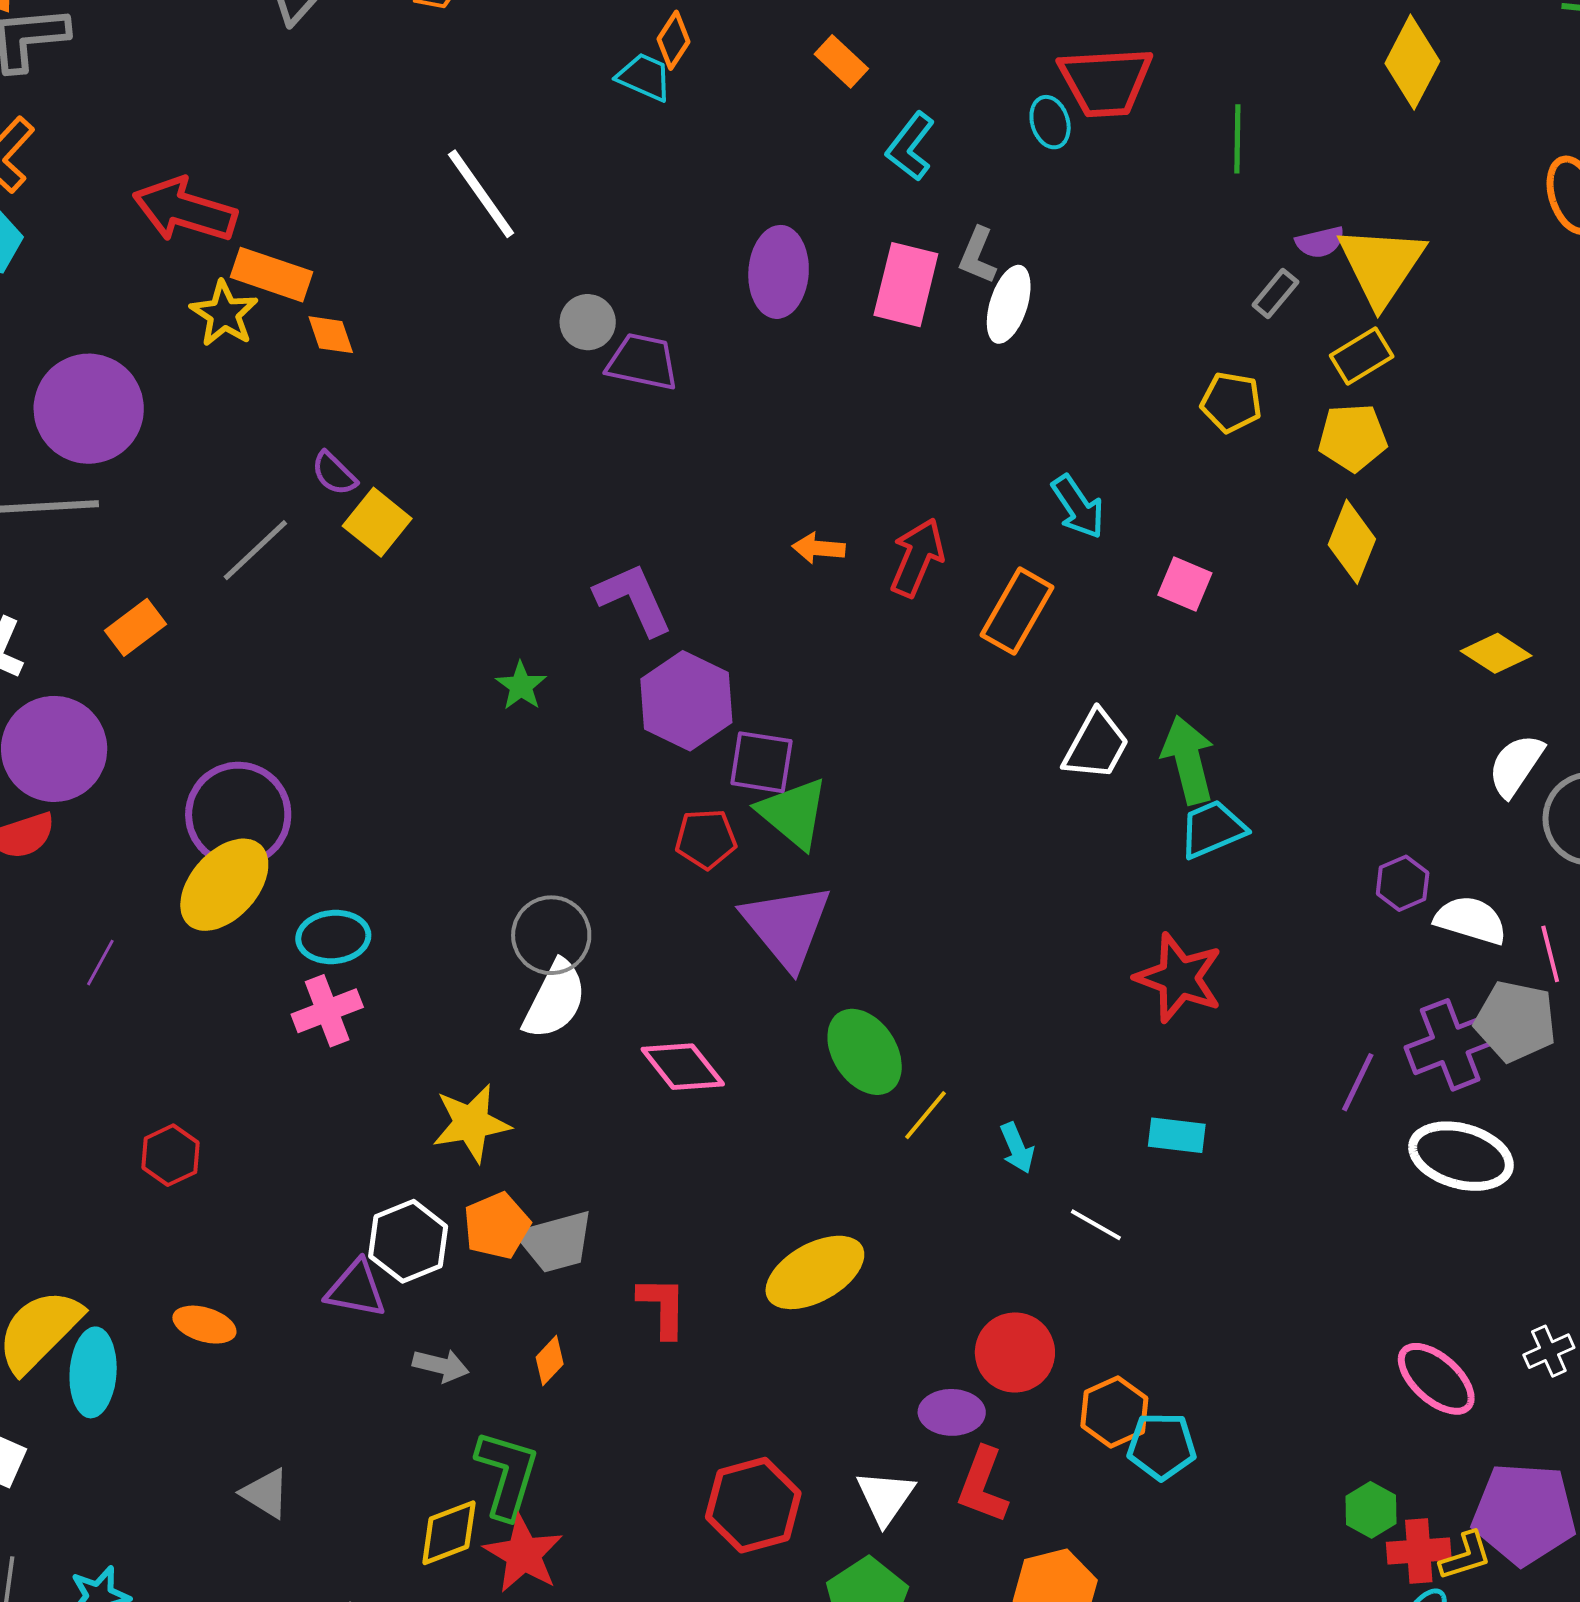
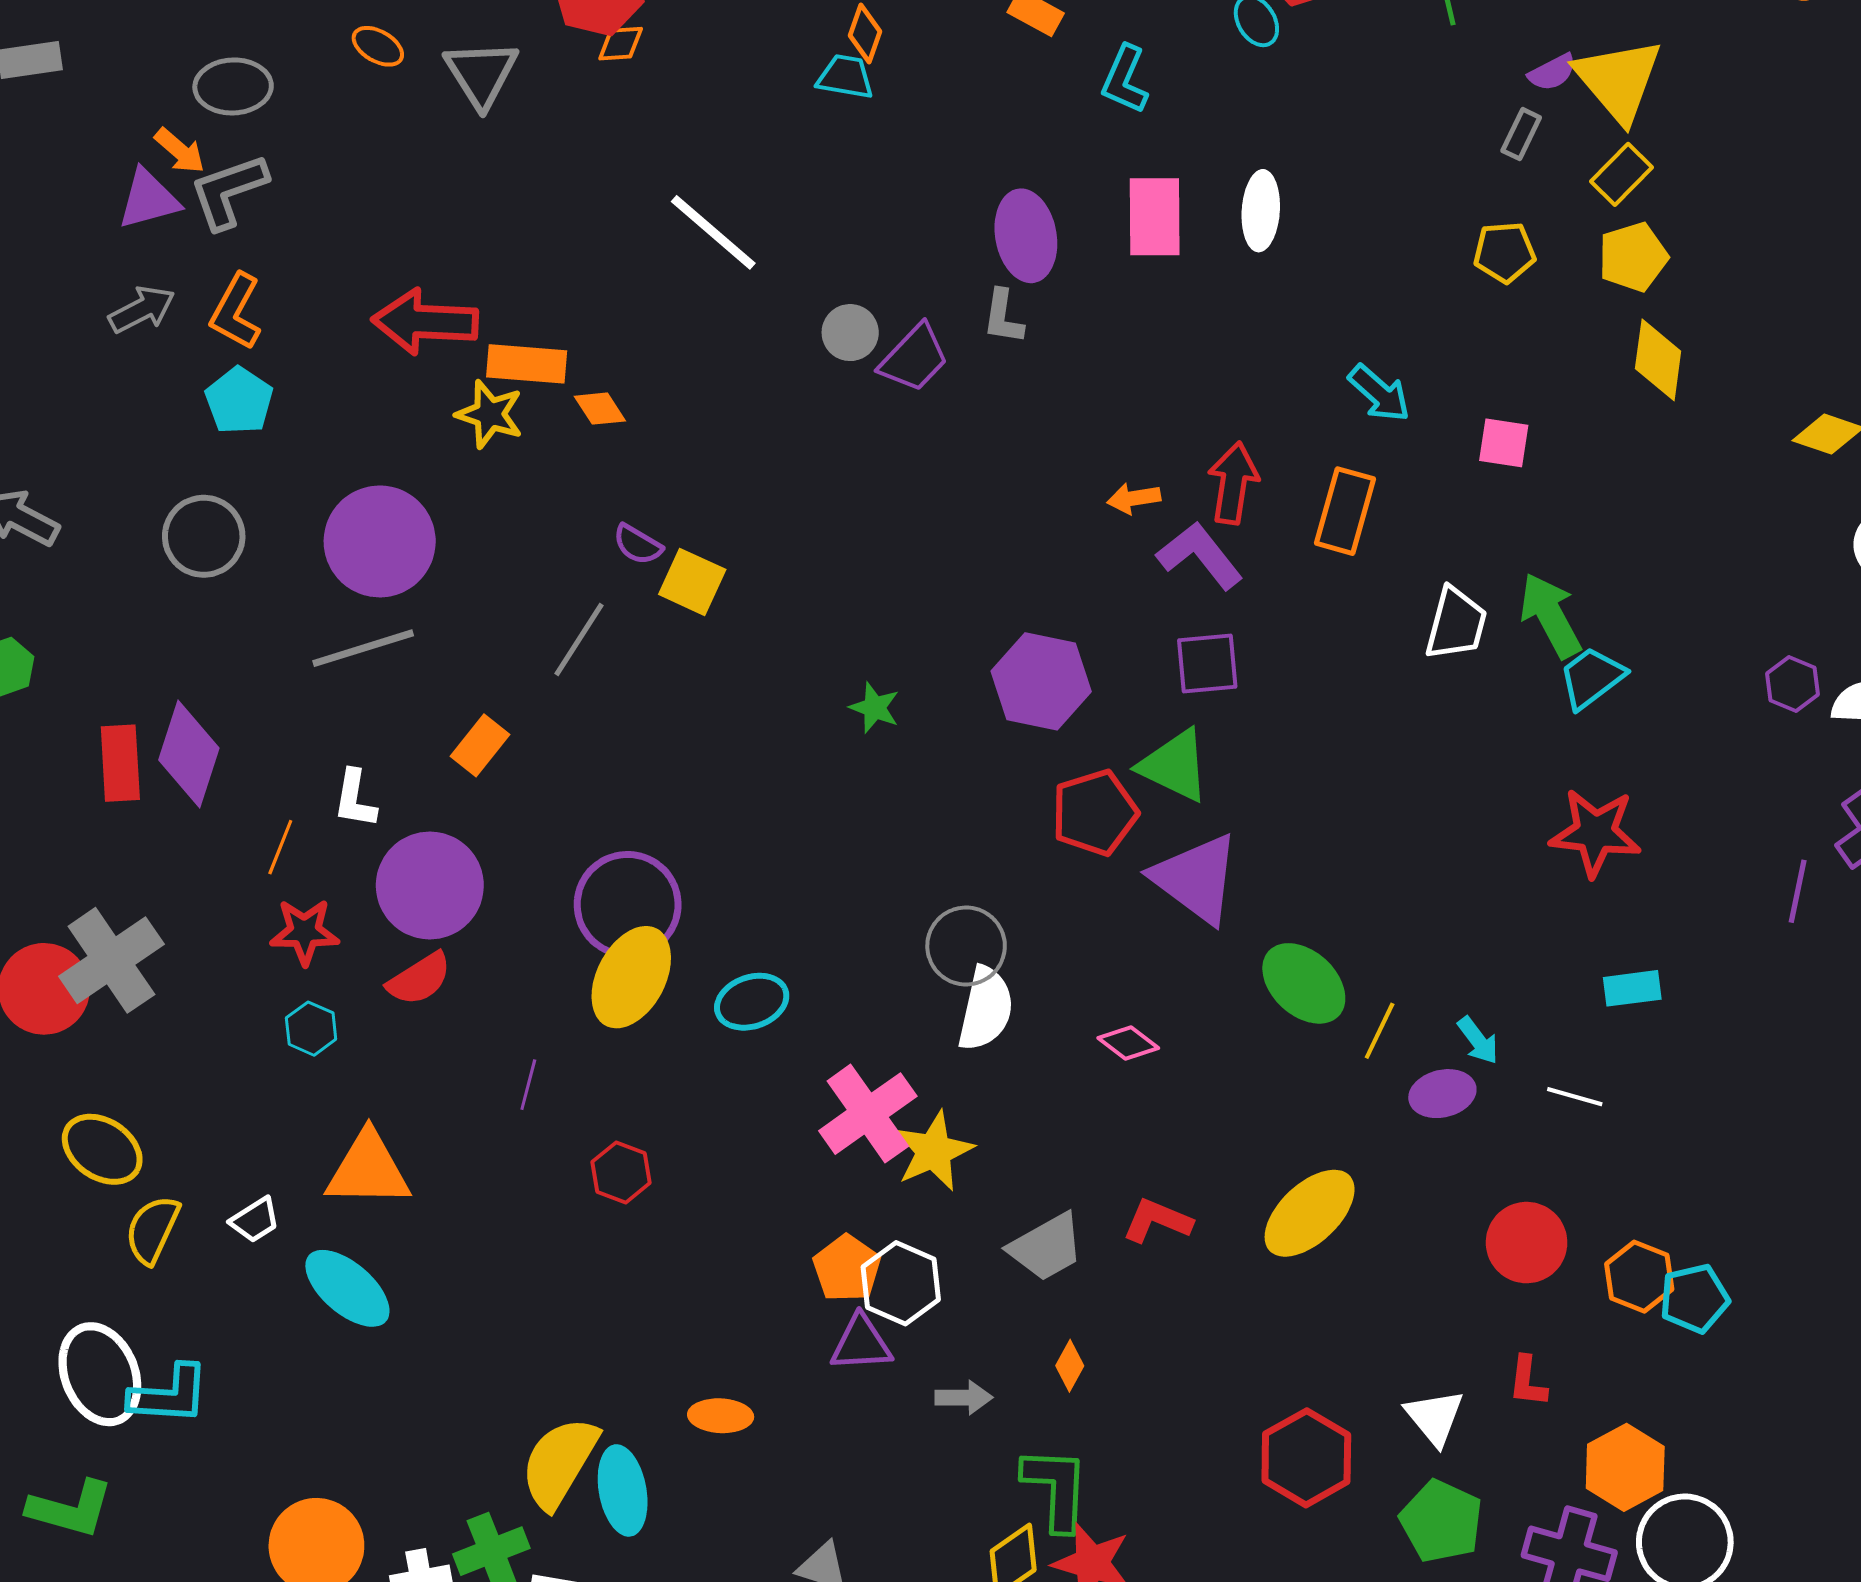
gray L-shape: (978, 256) -> (1003, 317), moved
purple trapezoid: (643, 362) -> (914, 358), turned 136
purple L-shape: (634, 599) -> (1200, 555), moved
purple square: (761, 762) -> (1207, 663), moved
red pentagon: (706, 839) -> (1095, 813), size x1.4
pink cross: (327, 1011) -> (868, 1114), moved, size x1.4
pink diamond: (683, 1067) -> (1128, 1043), size x0.7
red hexagon: (171, 1155) -> (621, 1172), moved
orange pentagon: (497, 1226) -> (847, 1268), moved
red L-shape: (663, 1307) -> (1157, 1221), moved, turned -54
purple ellipse: (952, 1412) -> (1442, 1094), moved
red L-shape: (983, 1485) -> (1528, 1381), size x0.7

